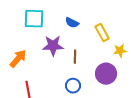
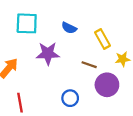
brown line: (75, 57) -> (89, 65), moved, turned -72

